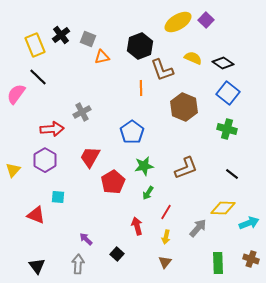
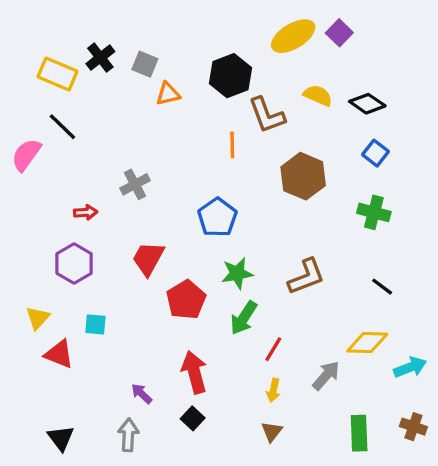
yellow rectangle: (35, 45) -> (58, 74), turned -45
blue square: (228, 93) -> (376, 153), size x0.7
red arrow: (52, 129) -> (86, 212), size x0.6
yellow triangle: (13, 170) -> (38, 318), moved
green arrow: (148, 193) -> (244, 318), size x1.5
red arrow: (137, 226) -> (194, 372), moved, size x1.4

